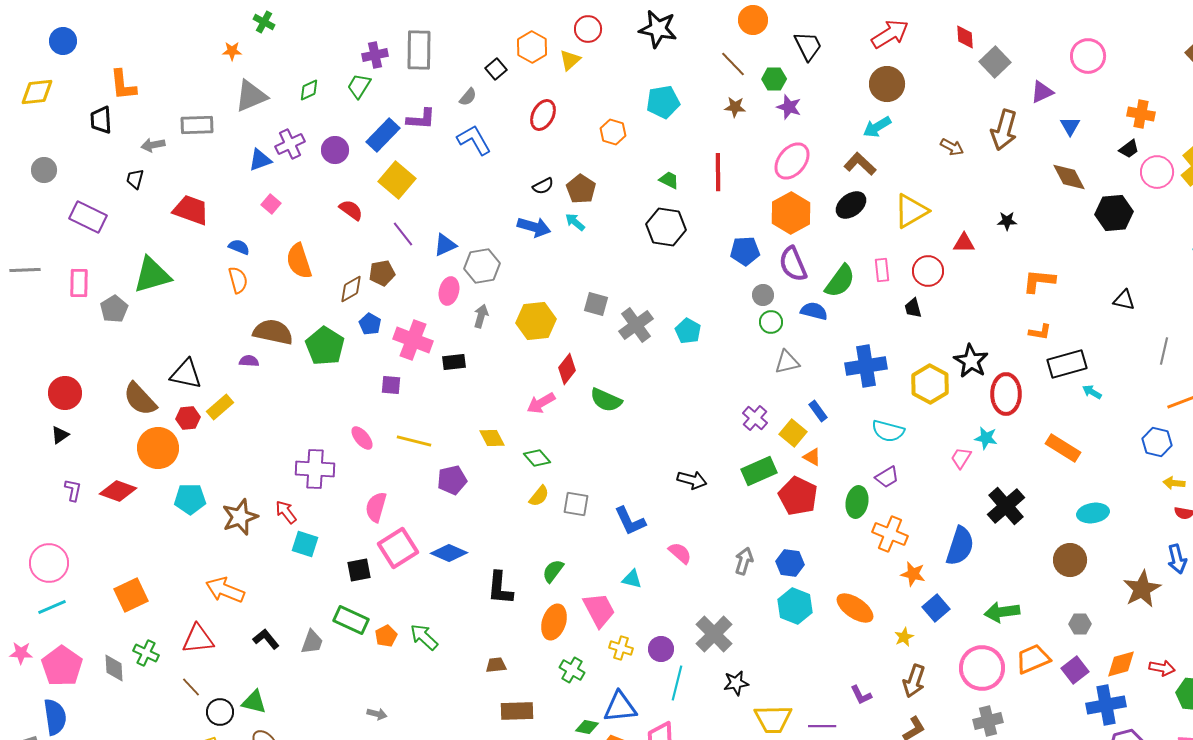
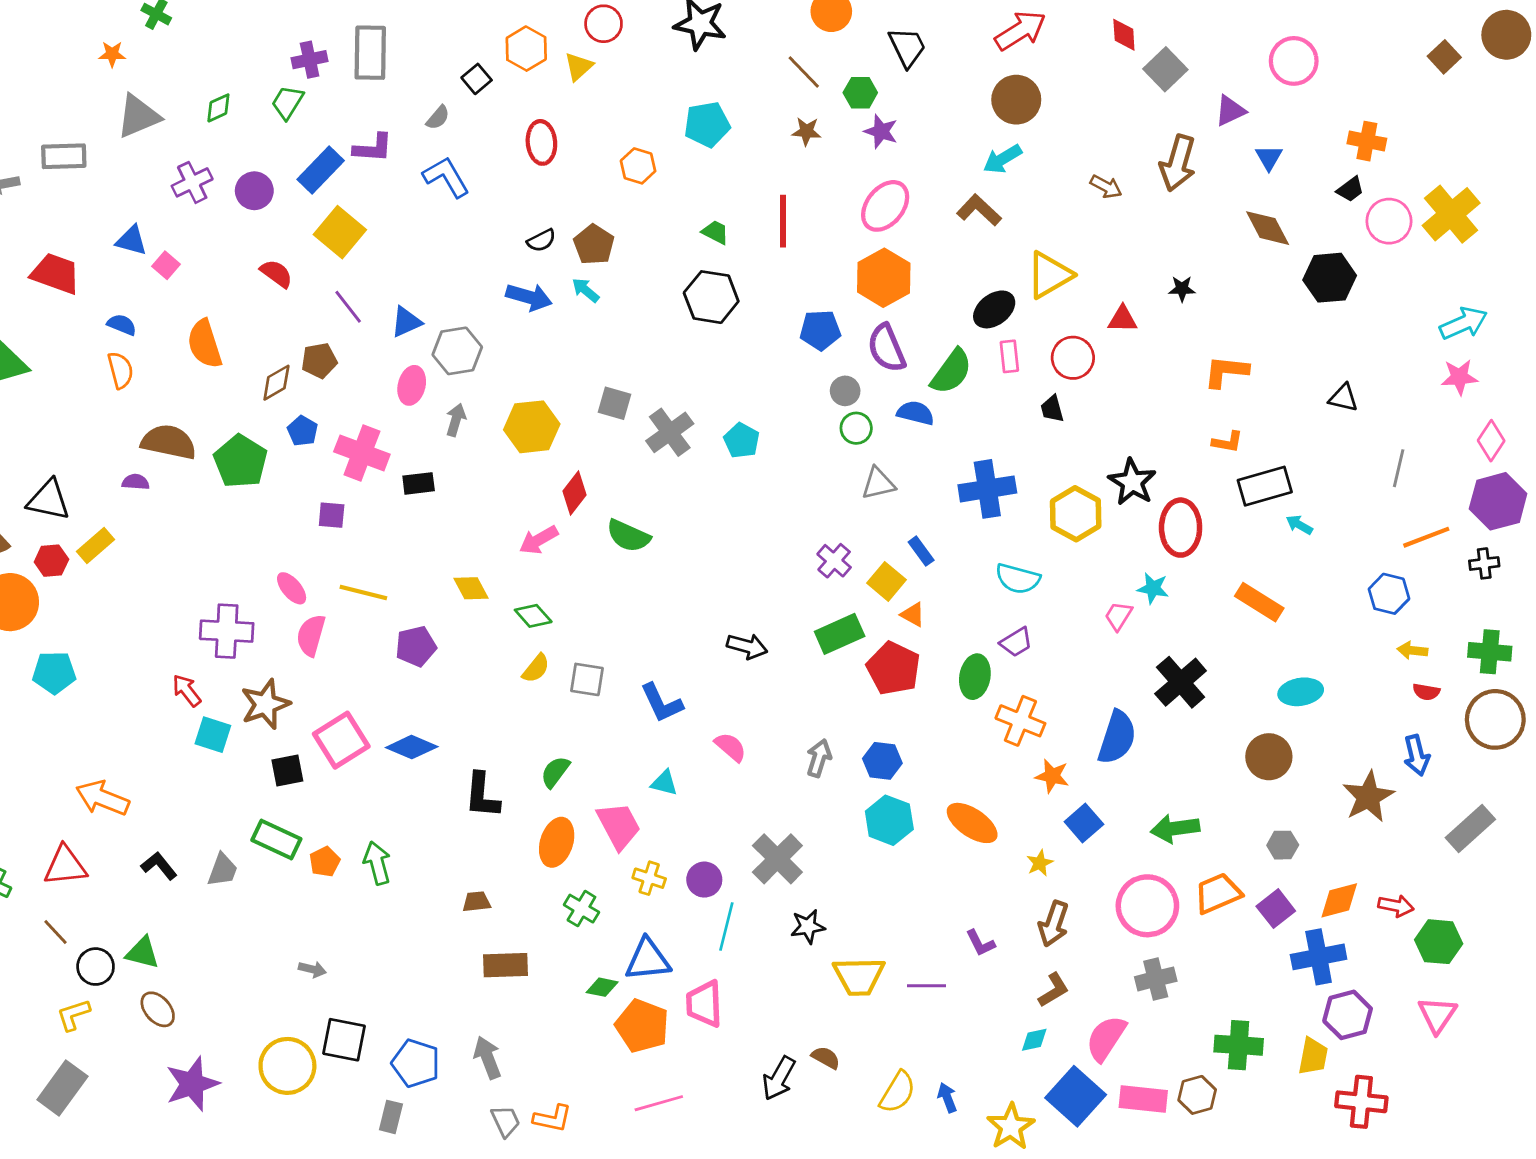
red ellipse: (543, 115) -> (541, 142), turned -32
blue triangle: (260, 160) -> (131, 240), moved, turned 35
black ellipse: (851, 205) -> (994, 309), moved
pink semicircle: (376, 507) -> (311, 635), moved
brown star: (240, 517) -> (265, 704), moved
green arrow: (424, 637) -> (377, 863), turned 32

